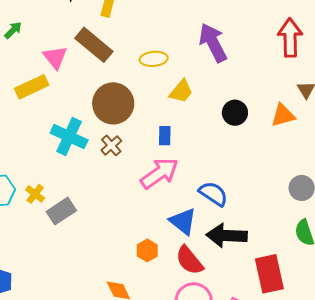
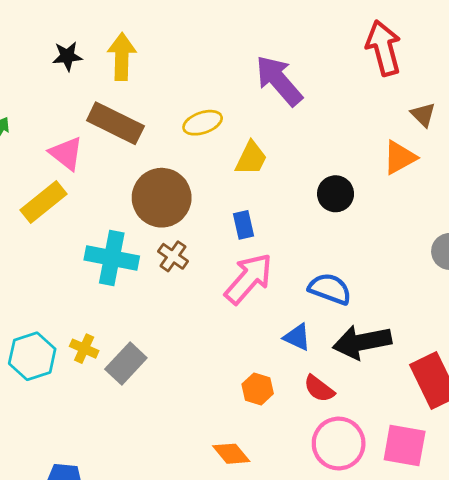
black circle: (235, 113) -> (336, 194), moved
blue triangle: (183, 221) -> (297, 337), size x0.7
red semicircle: (189, 260) -> (319, 389), size x0.7

